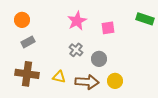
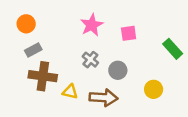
green rectangle: (145, 19) -> (173, 49), moved, turned 30
brown cross: (27, 74) -> (43, 76), moved
yellow circle: (115, 81) -> (154, 89), moved

